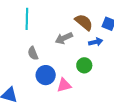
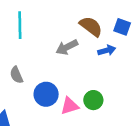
gray semicircle: (33, 53) -> (16, 75), moved
green circle: (84, 65) -> (93, 100), moved

